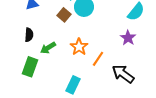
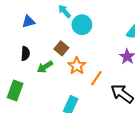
brown square: (64, 15) -> (61, 48), moved
green rectangle: (30, 67) -> (15, 91), moved

